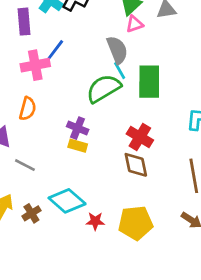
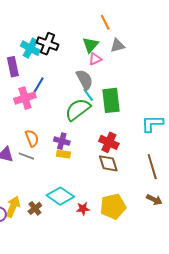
orange semicircle: (28, 109) -> (32, 138), moved, turned -30
gray line: (25, 165) -> (26, 156), moved

